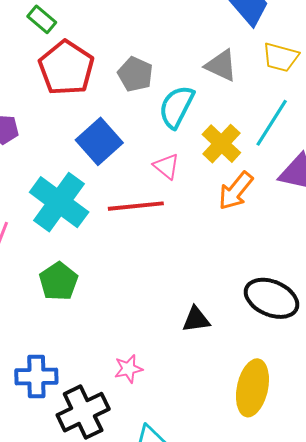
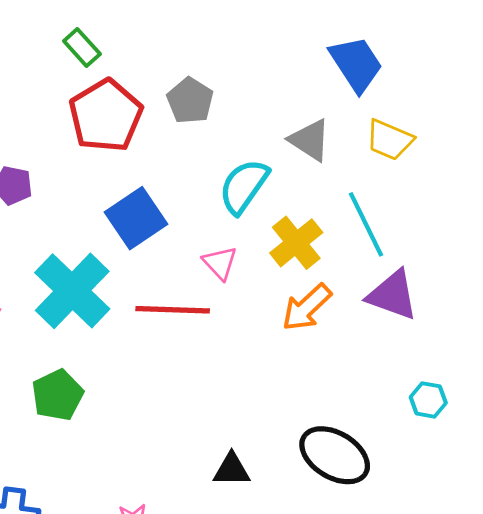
gray pentagon: (135, 74) -> (190, 101), moved
cyan line: (272, 123) -> (366, 224), turned -66

